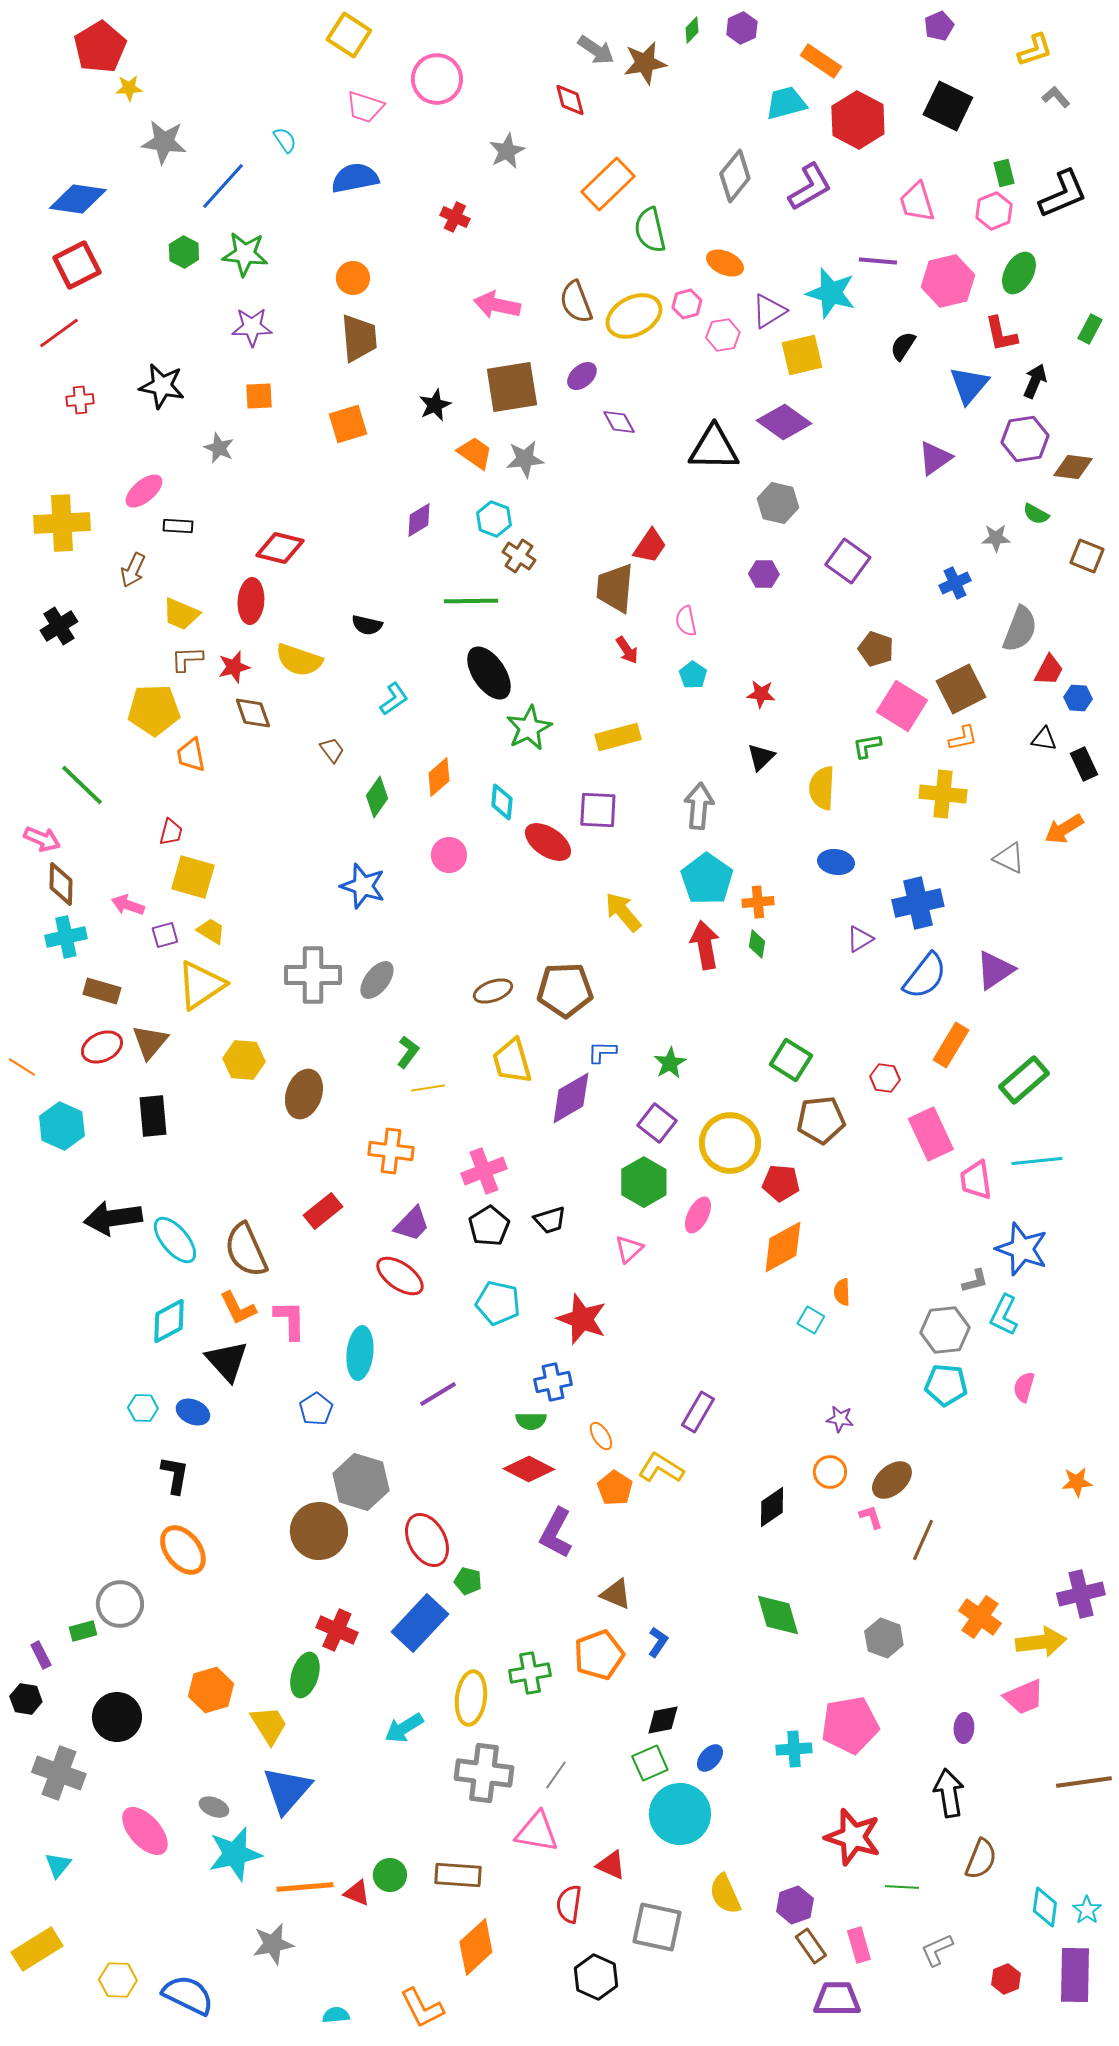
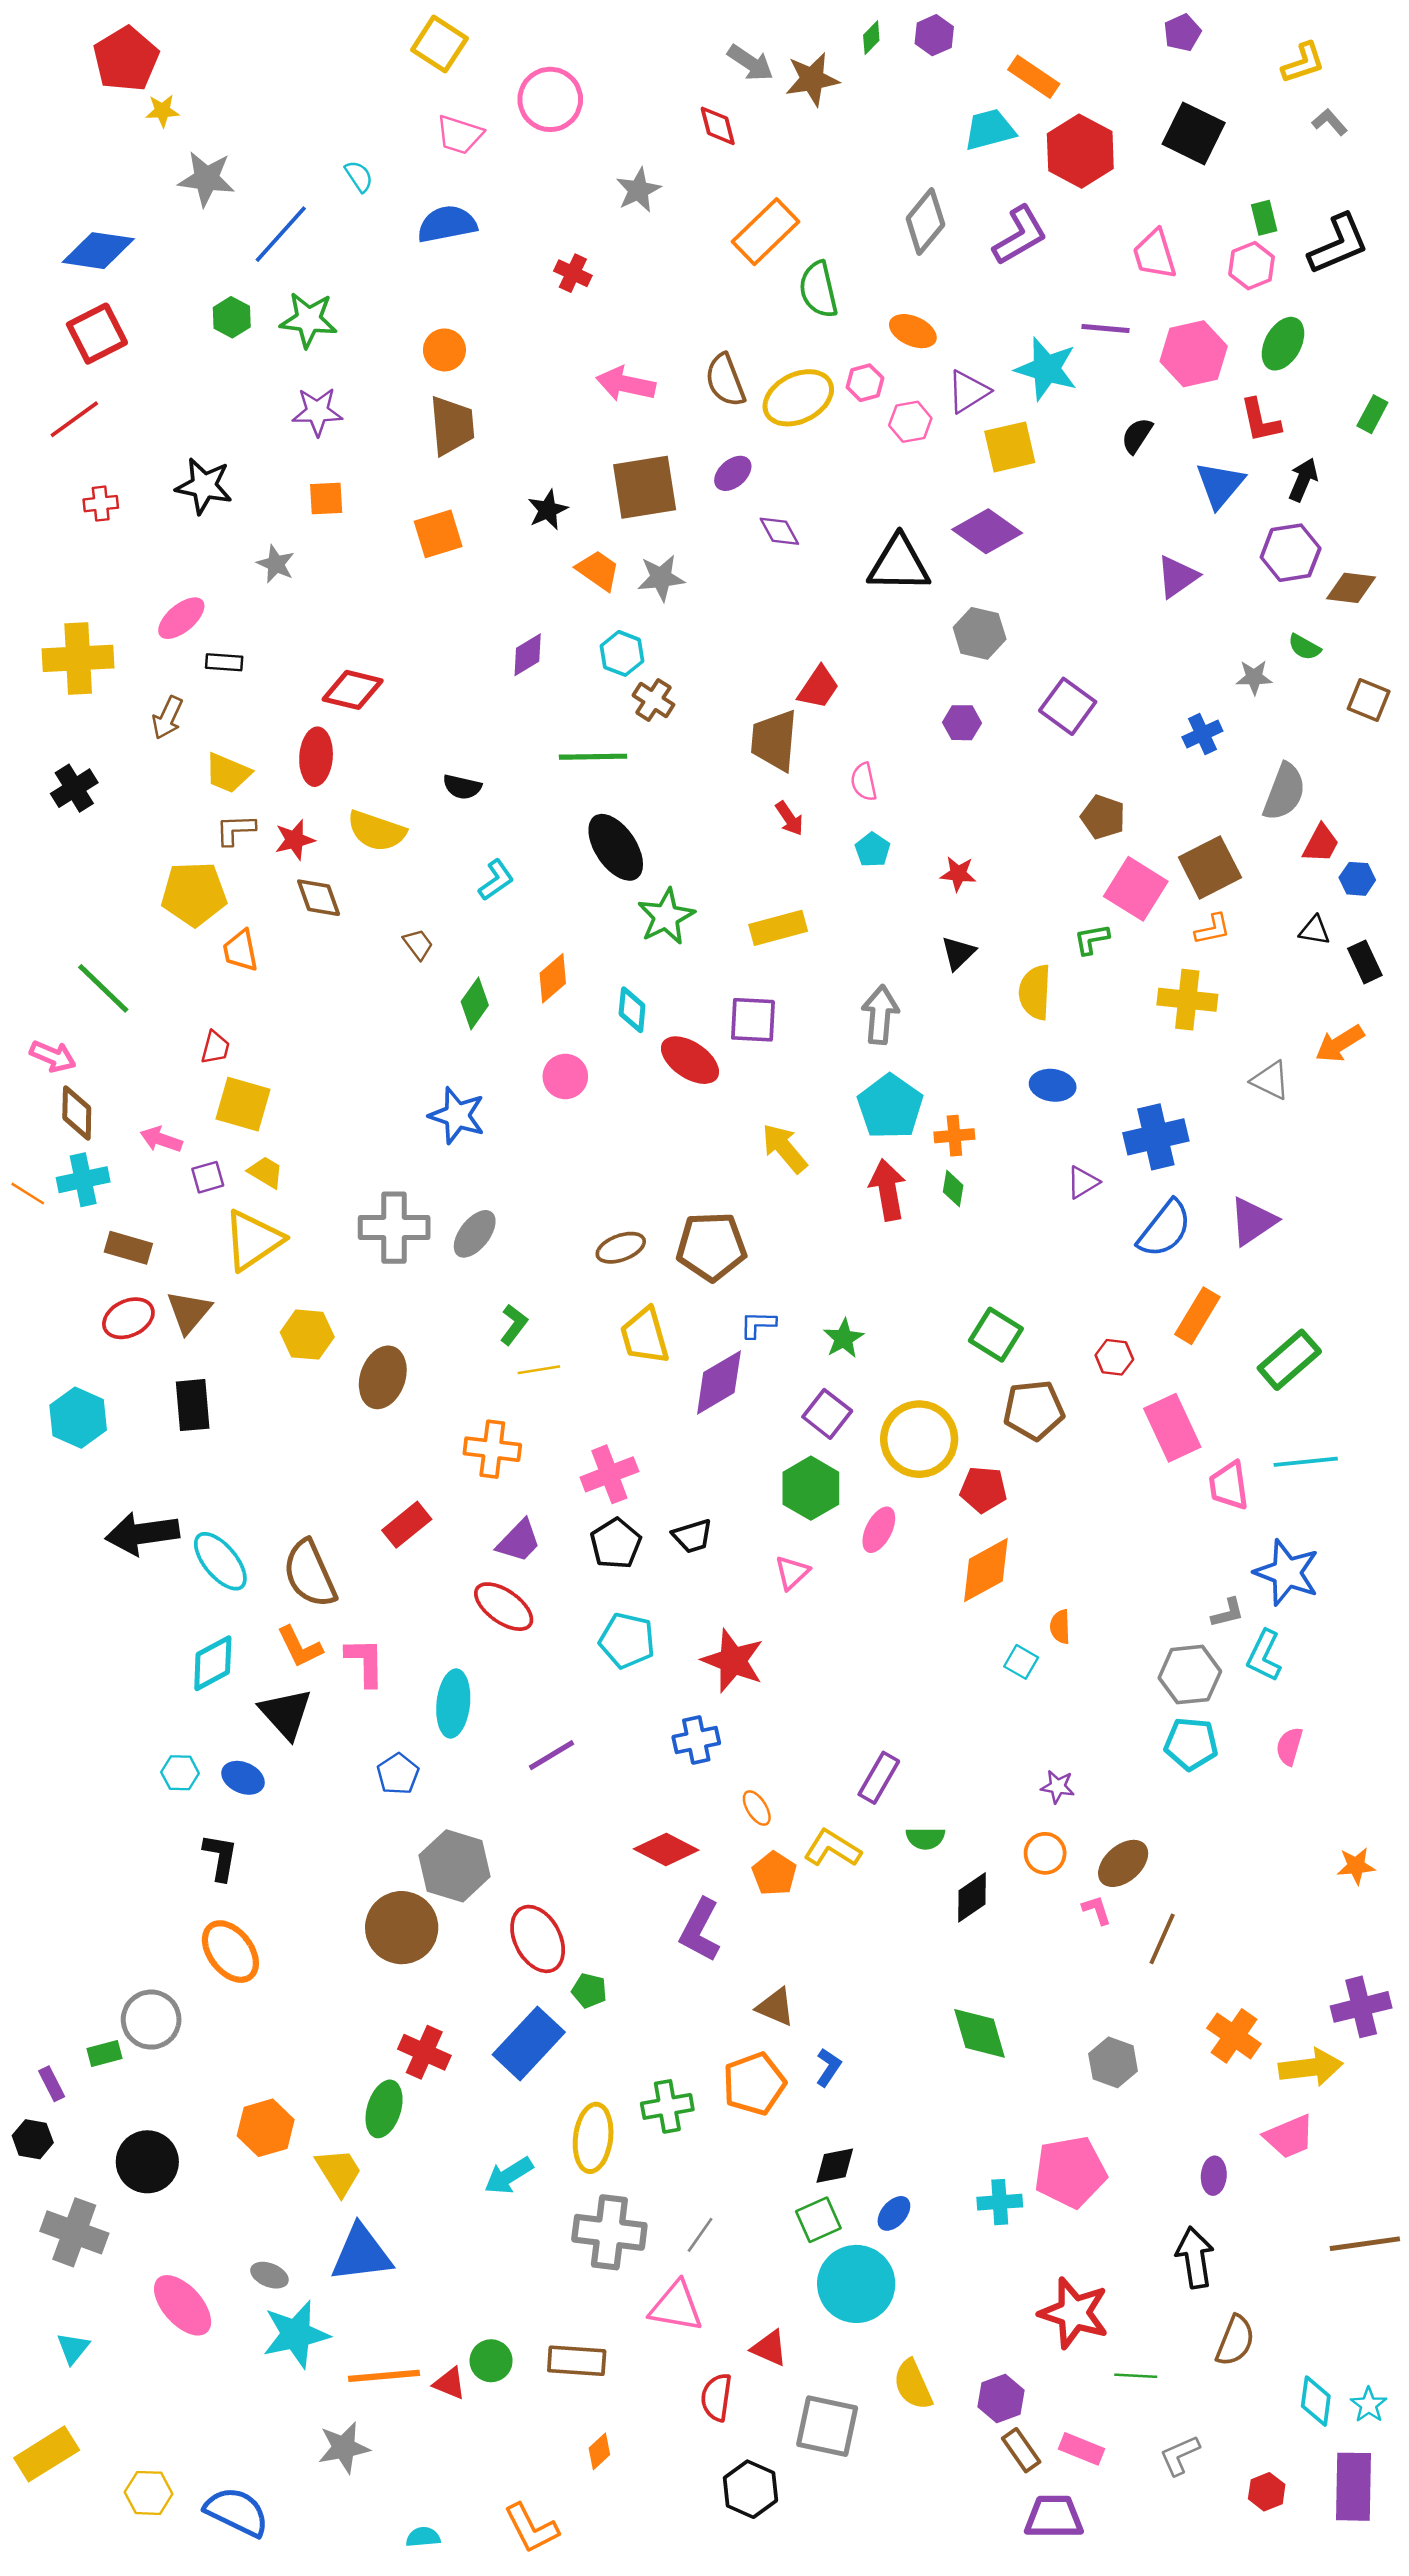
orange line: (22, 1067) -> (28, 1194), moved
green semicircle: (531, 1421) -> (925, 1838), moved
blue triangle: (287, 1790) -> (361, 2254), turned 42
pink rectangle: (859, 1945) -> (1082, 2449), turned -52
orange diamond: (476, 1947) -> (599, 2451), size x0.5

